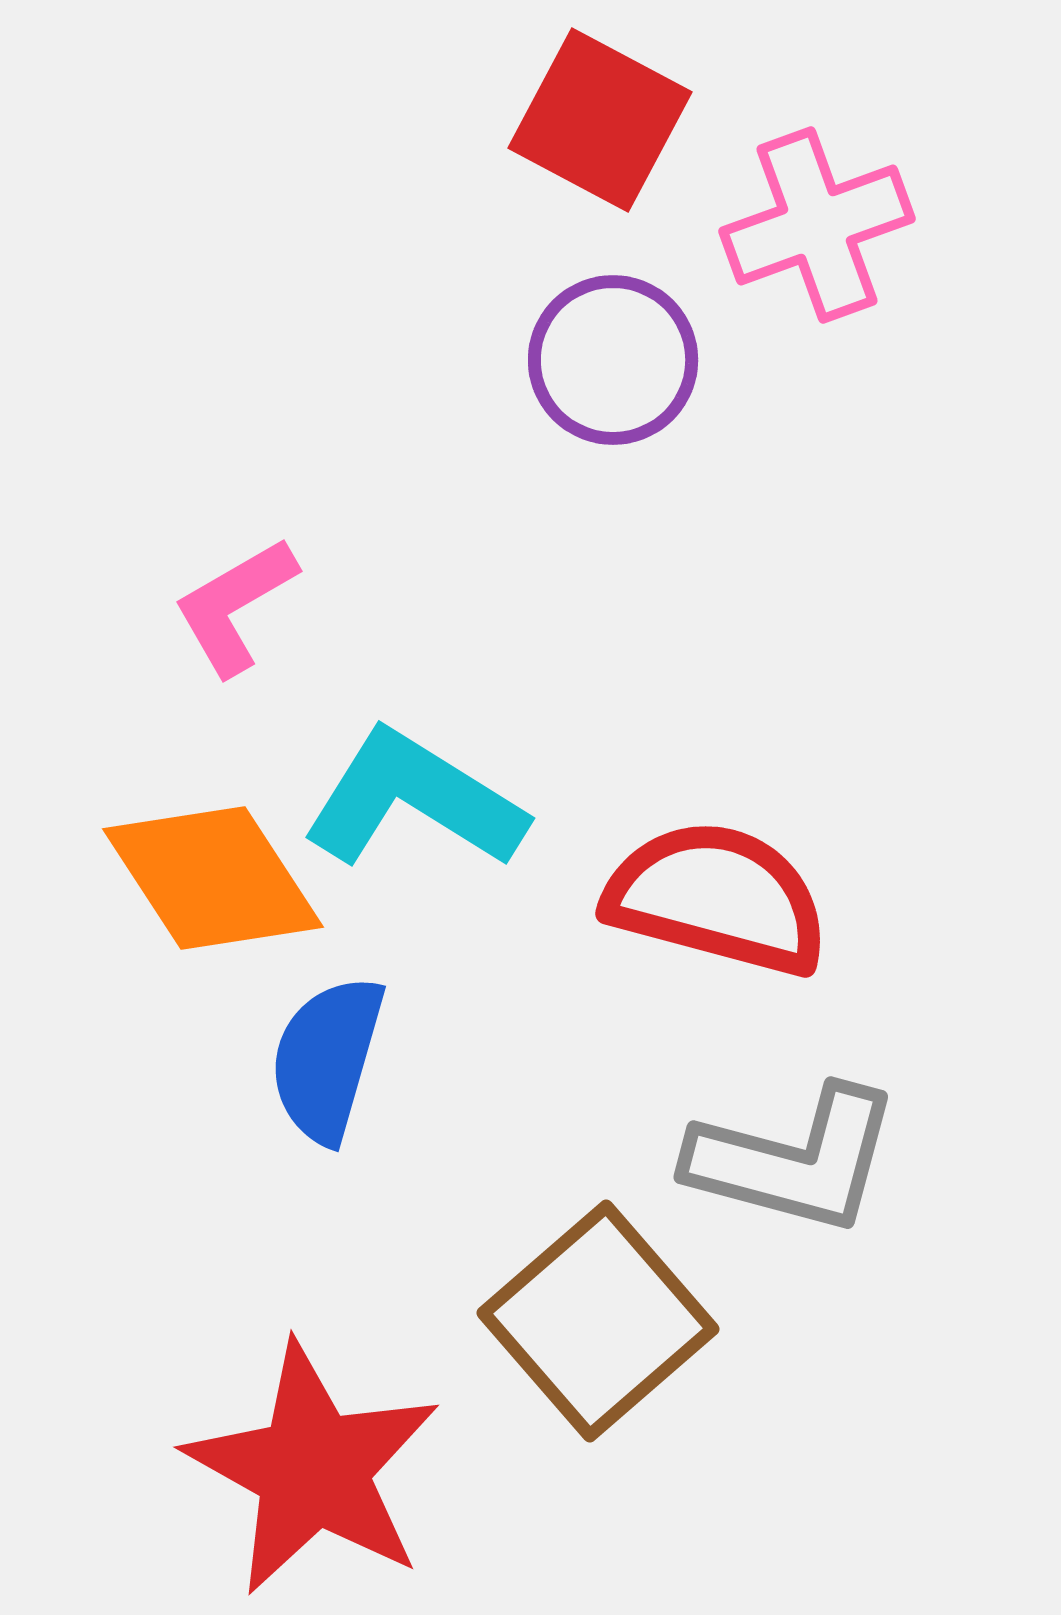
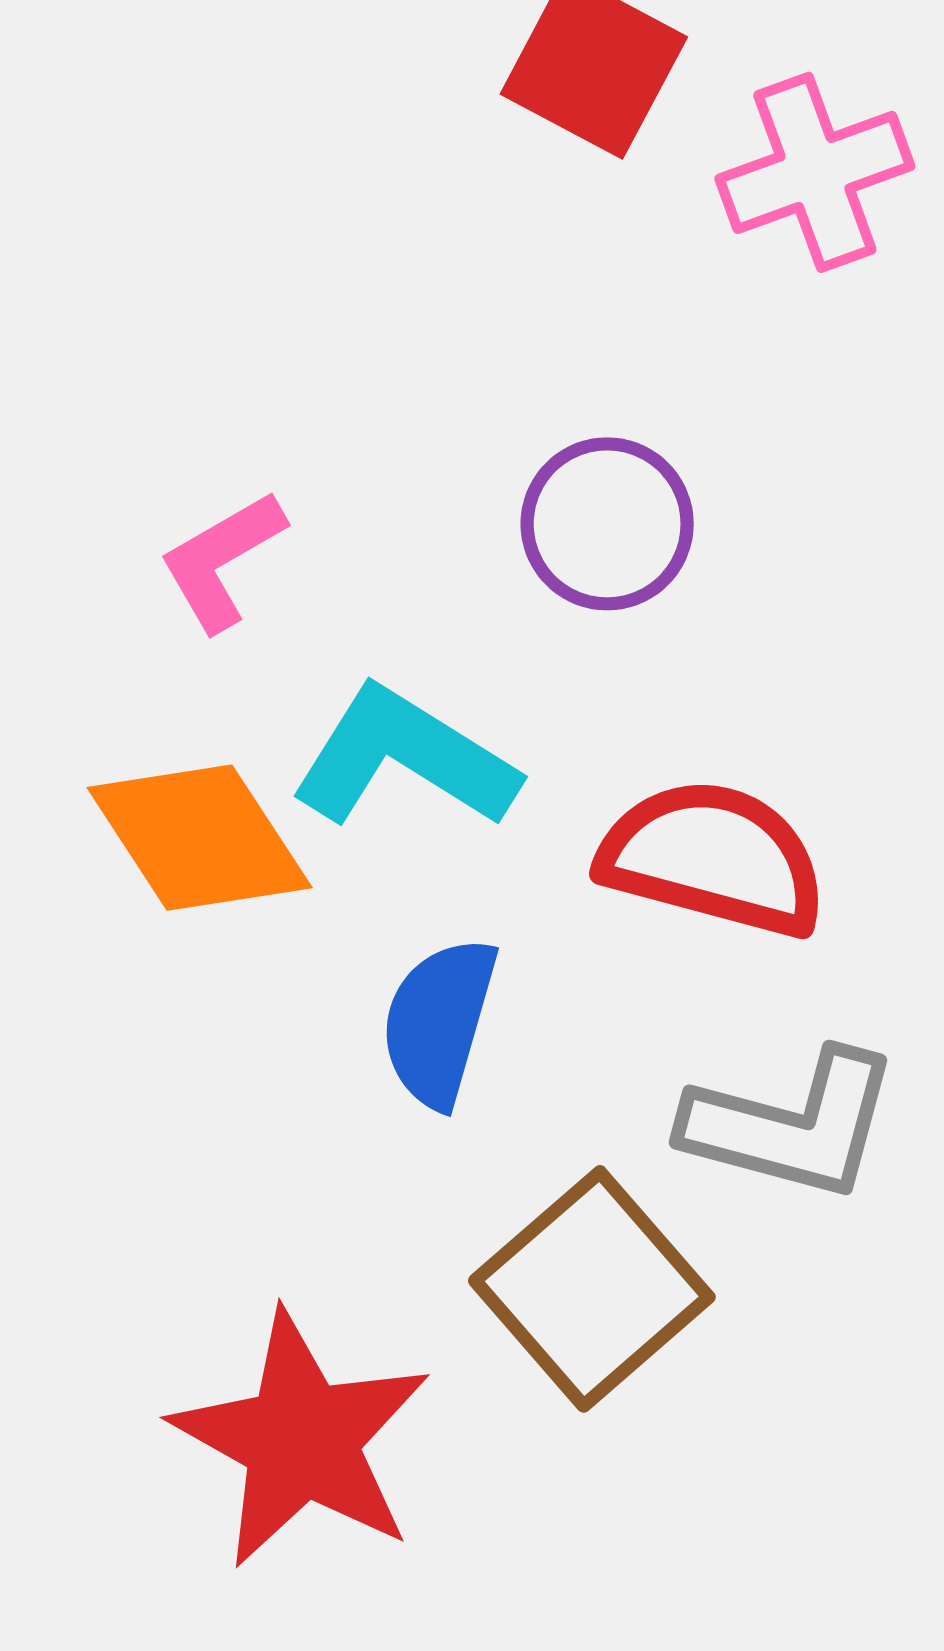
purple circle: (613, 360) -> (607, 524), moved
blue semicircle: (327, 1059) -> (439, 1022), moved

